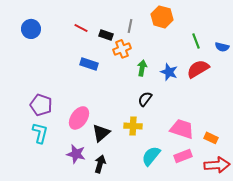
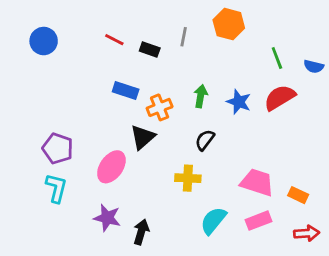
orange cross: (122, 49) -> (160, 107), moved
black triangle: (101, 133) -> (143, 137), moved
red arrow: (217, 165) -> (307, 233), size x0.7

